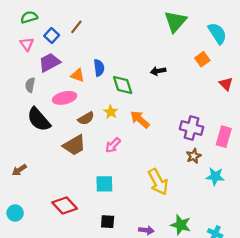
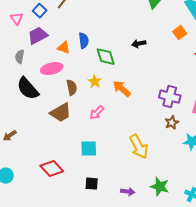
brown semicircle: (86, 118) -> (72, 88), turned -70

